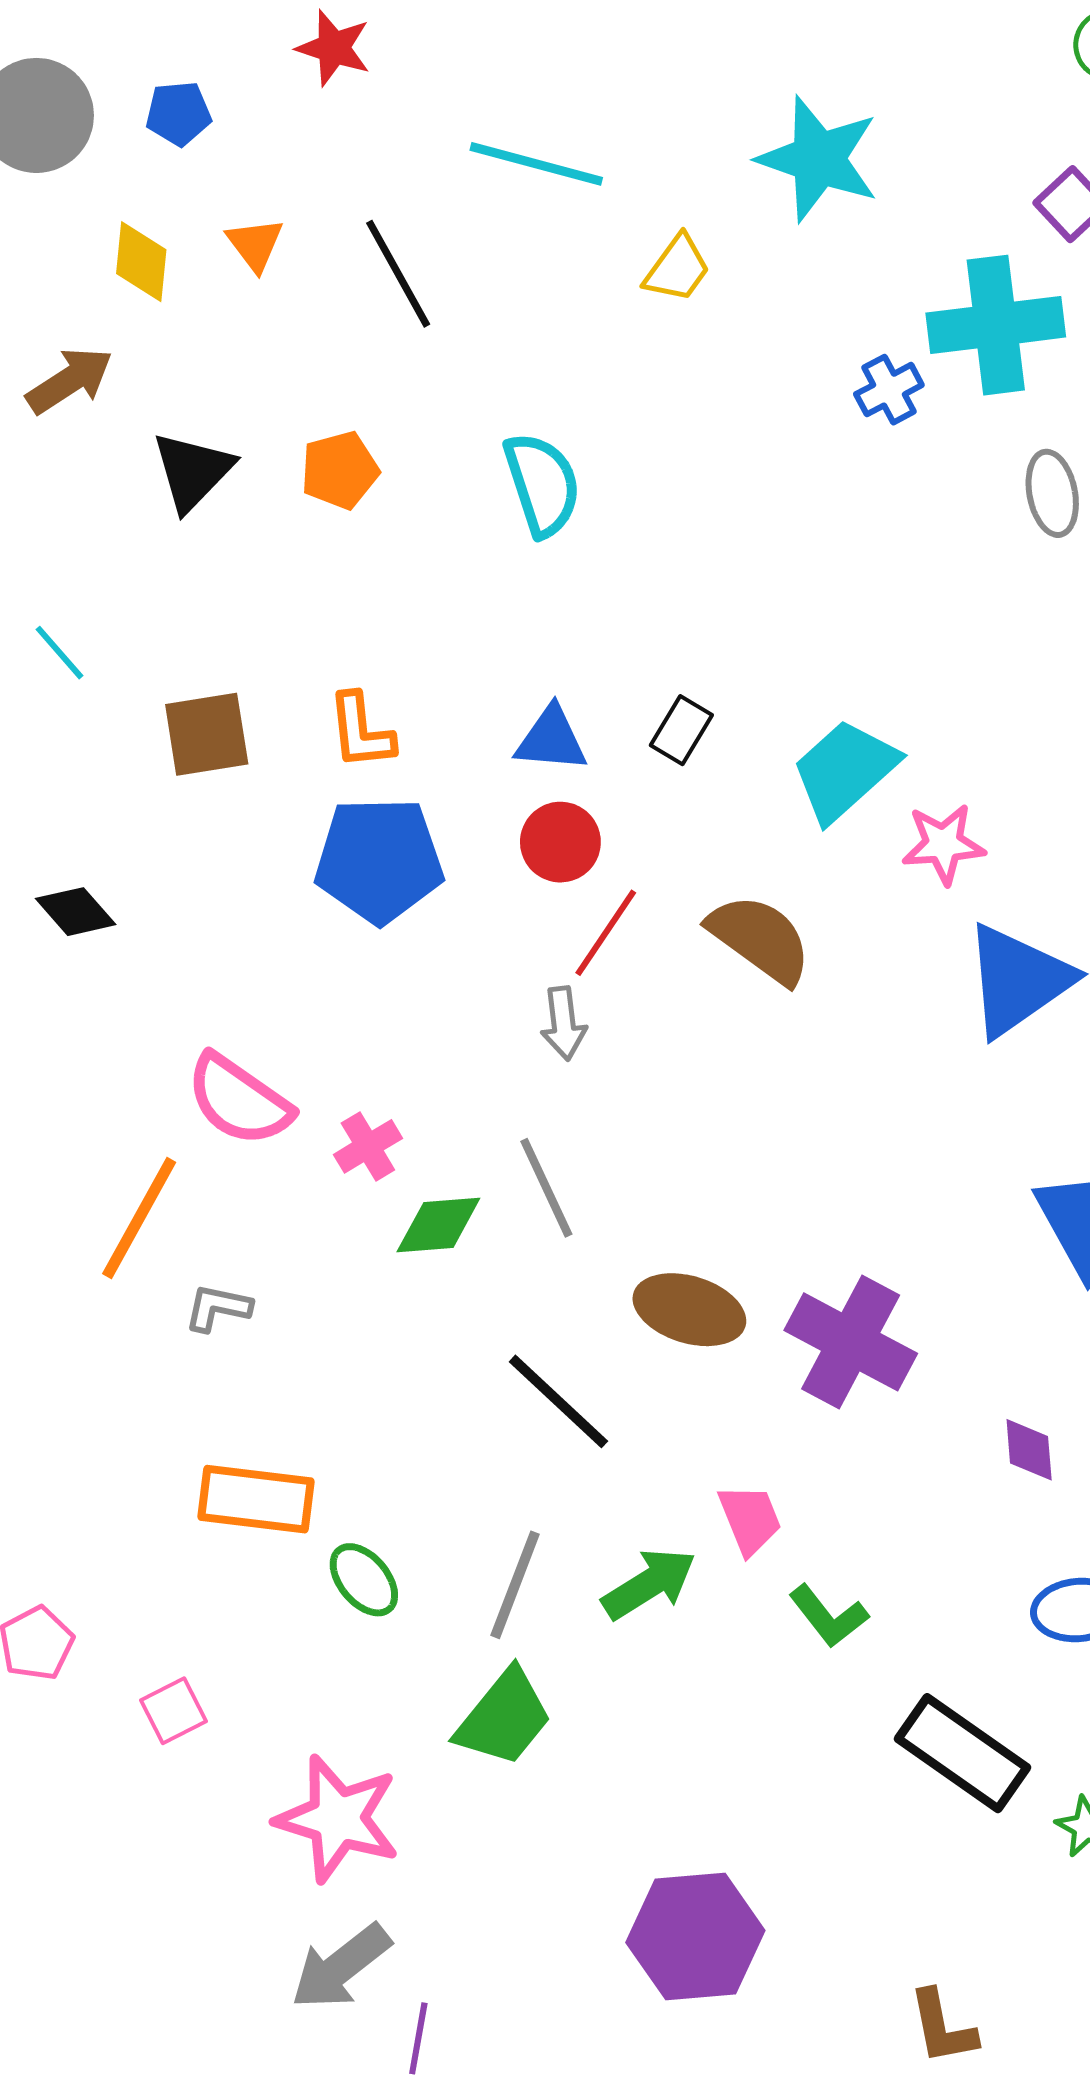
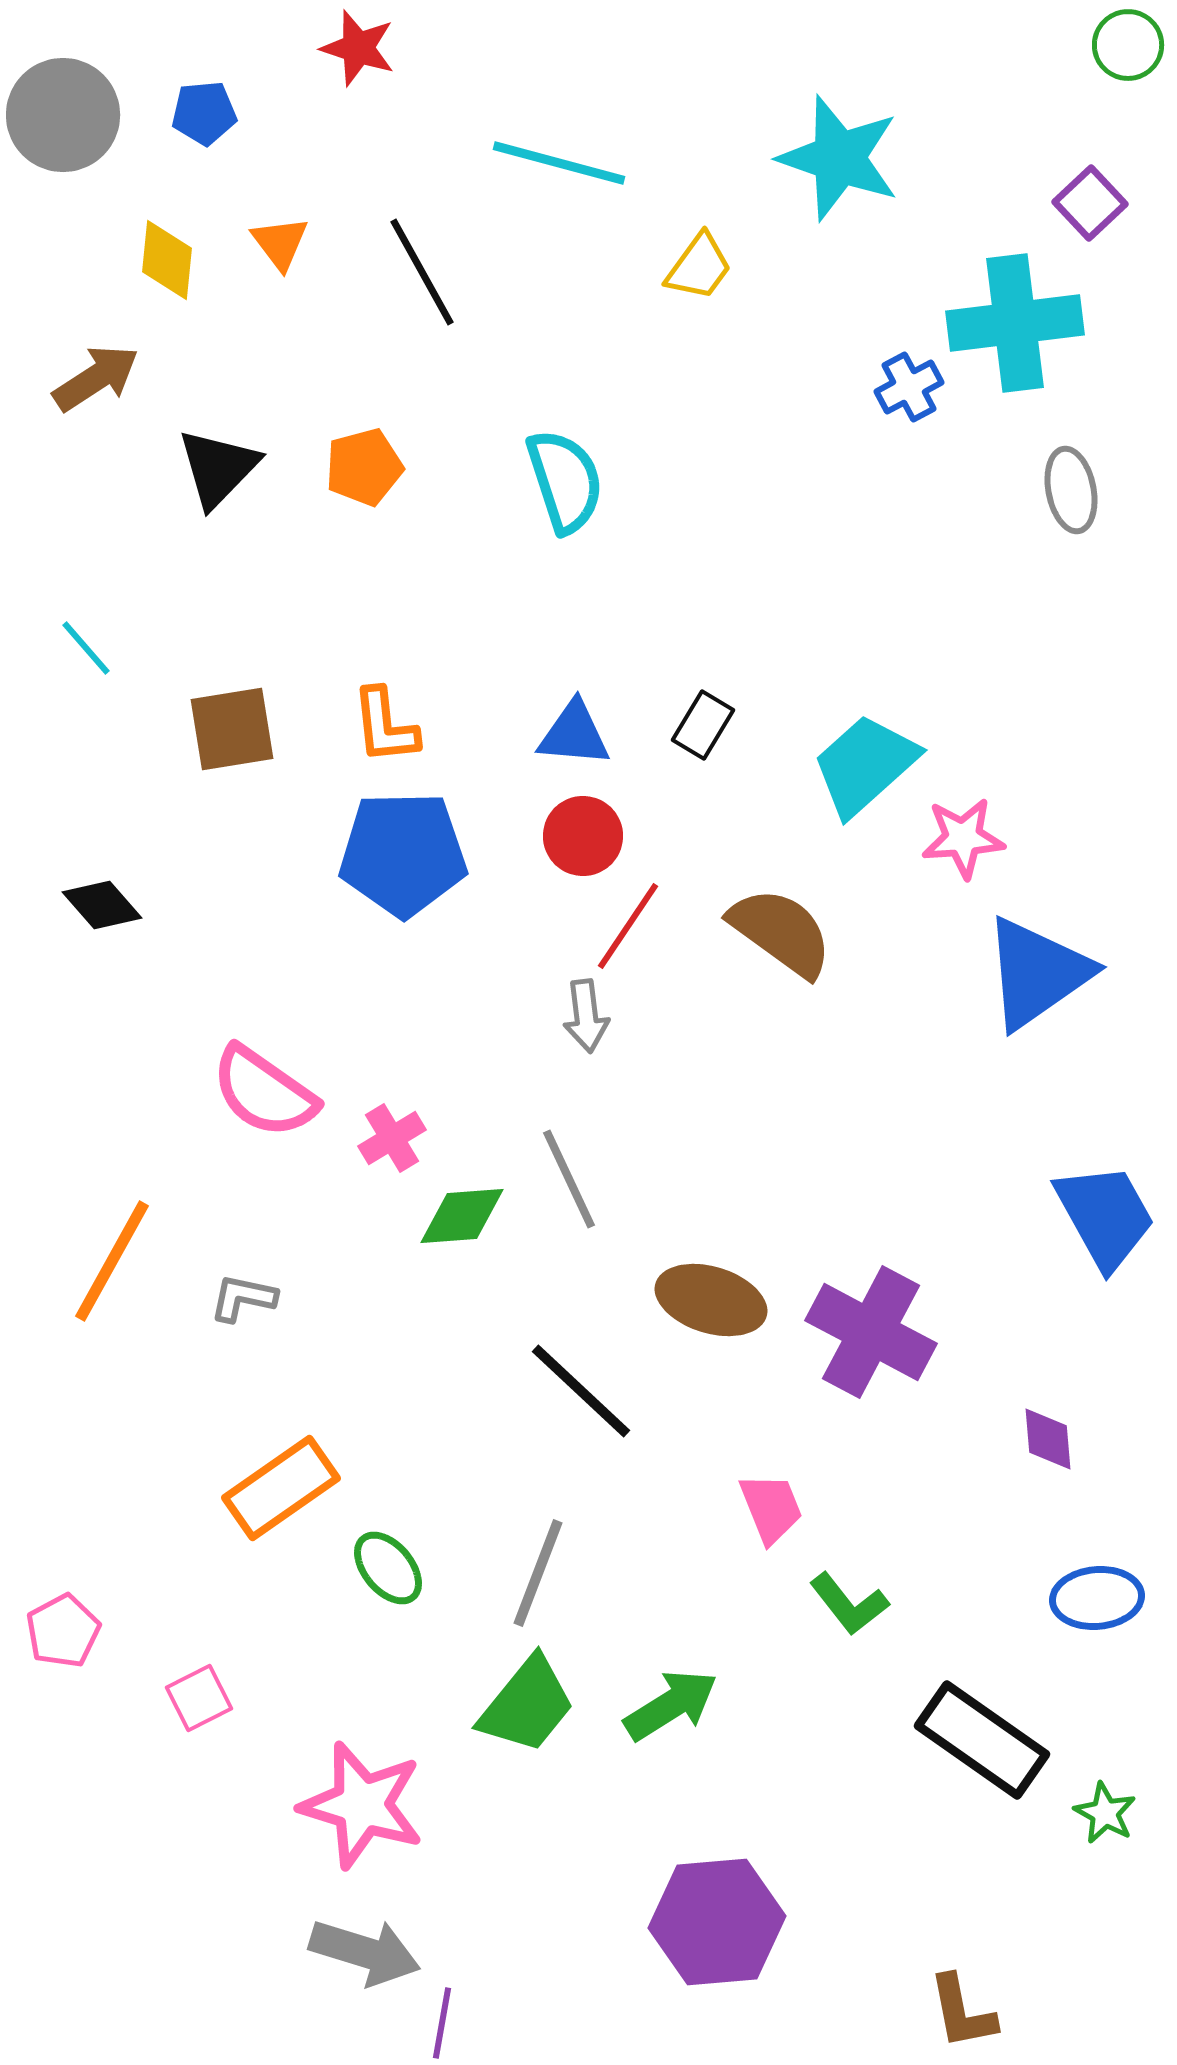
orange line: (139, 1218) -> (112, 1261), moved
orange rectangle: (256, 1499) -> (281, 1488), turned -42
green arrow: (649, 1584) -> (671, 1705), moved
gray arrow: (341, 1967) -> (365, 1952), turned -125

